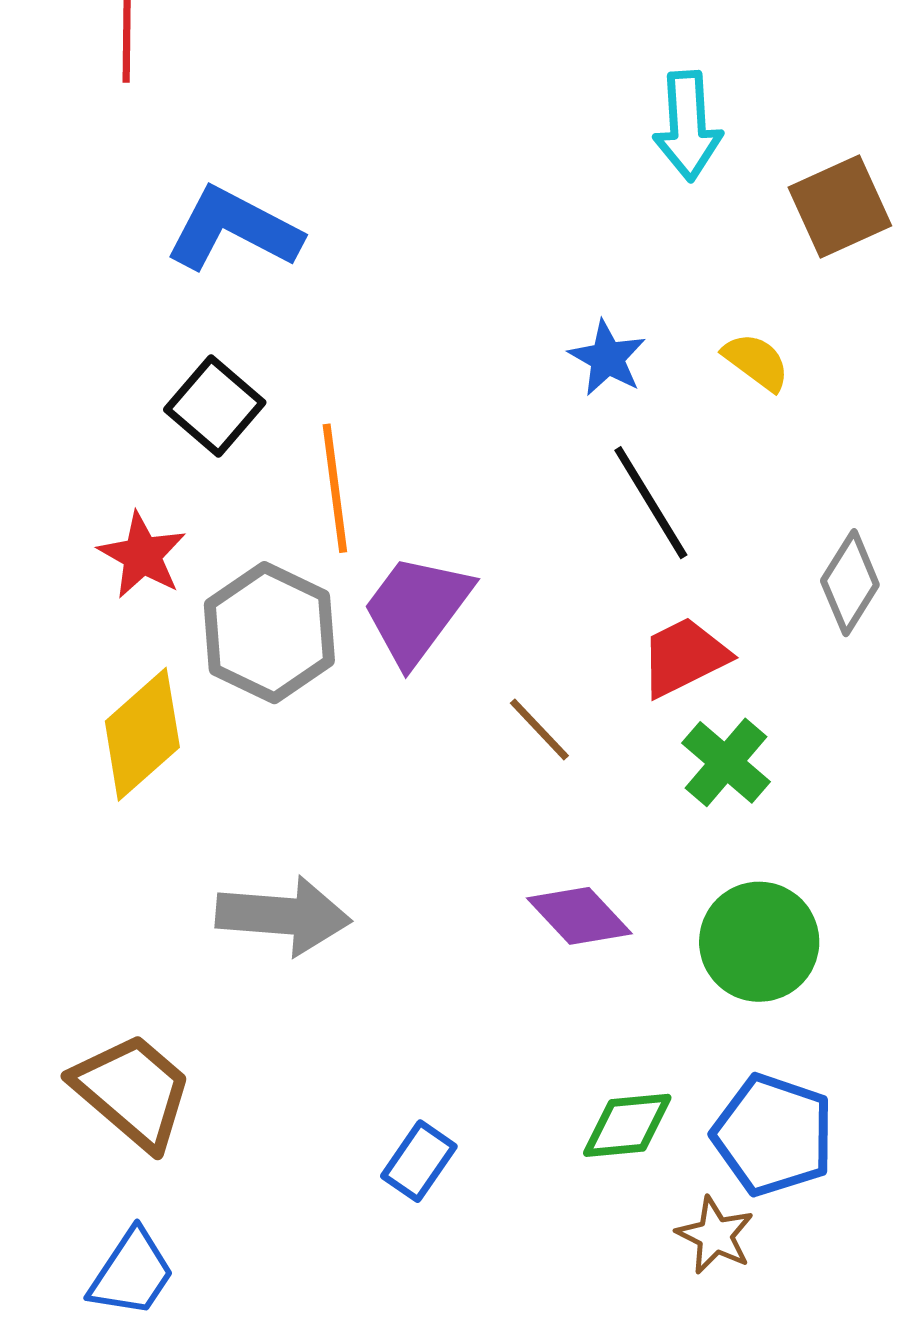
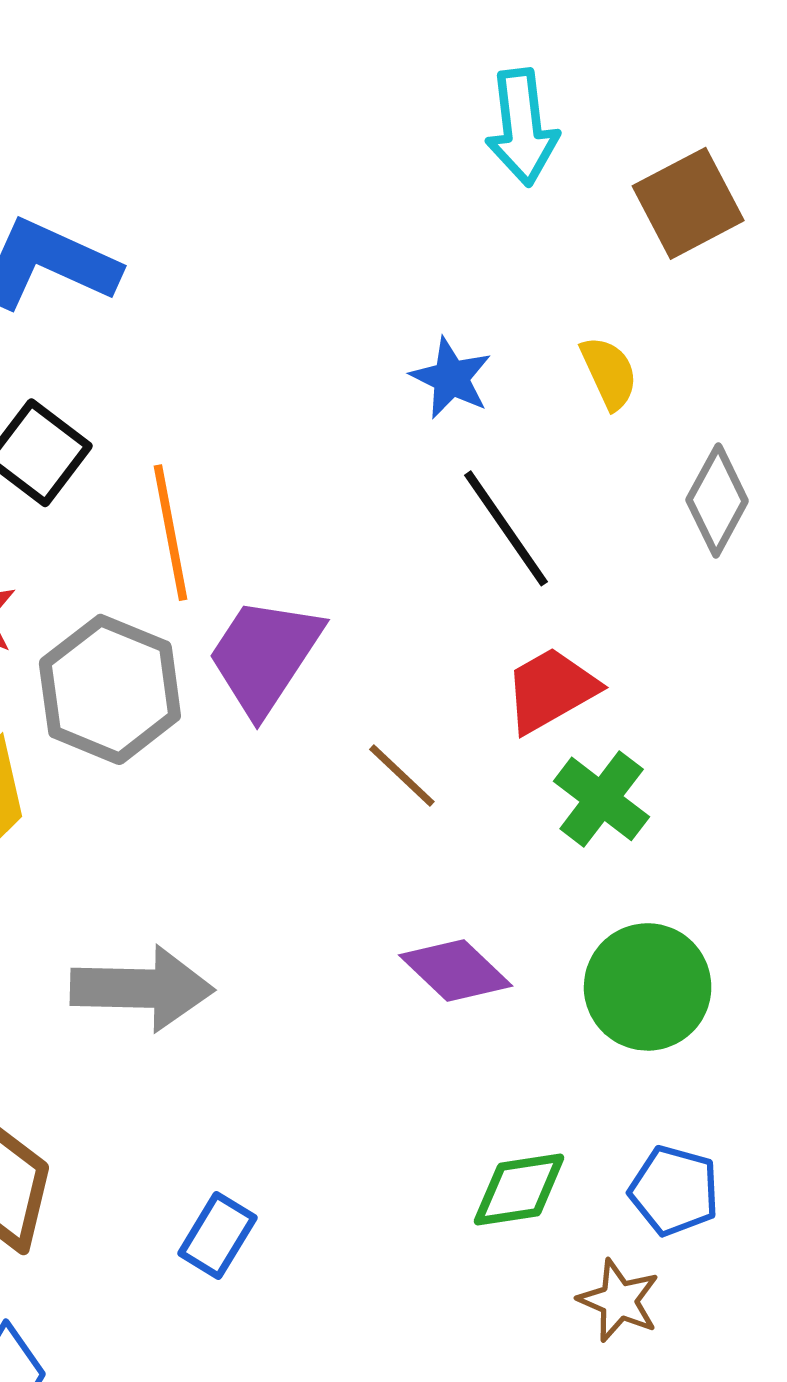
yellow semicircle: (756, 362) -> (609, 373), turned 32
gray diamond: (850, 583) -> (717, 500), moved
blue pentagon: (773, 1135) -> (674, 1191), size x0.7
blue rectangle: (419, 1161) -> (217, 1236), moved

